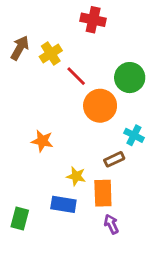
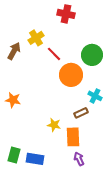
brown arrow: (20, 48) -> (14, 51), moved
orange star: (42, 141) -> (13, 100), moved
blue rectangle: (63, 204) -> (35, 159), moved

